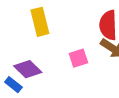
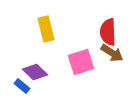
pink square: (78, 58) -> (81, 62), size x1.5

